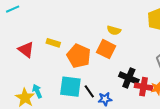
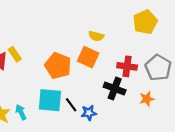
yellow rectangle: (53, 43) -> (15, 54), moved, turned 40
red cross: (143, 87) -> (127, 66), moved
cyan arrow: (37, 91) -> (21, 112), moved

